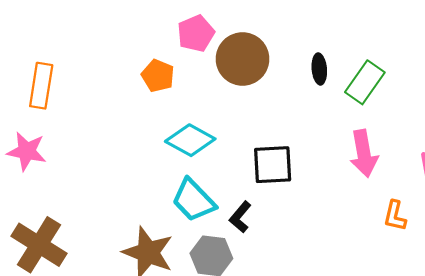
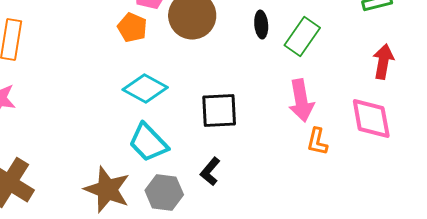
orange pentagon: (158, 76) -> (132, 28), moved
orange L-shape: (395, 216) -> (317, 142), moved
black L-shape: (240, 217) -> (210, 172), moved

